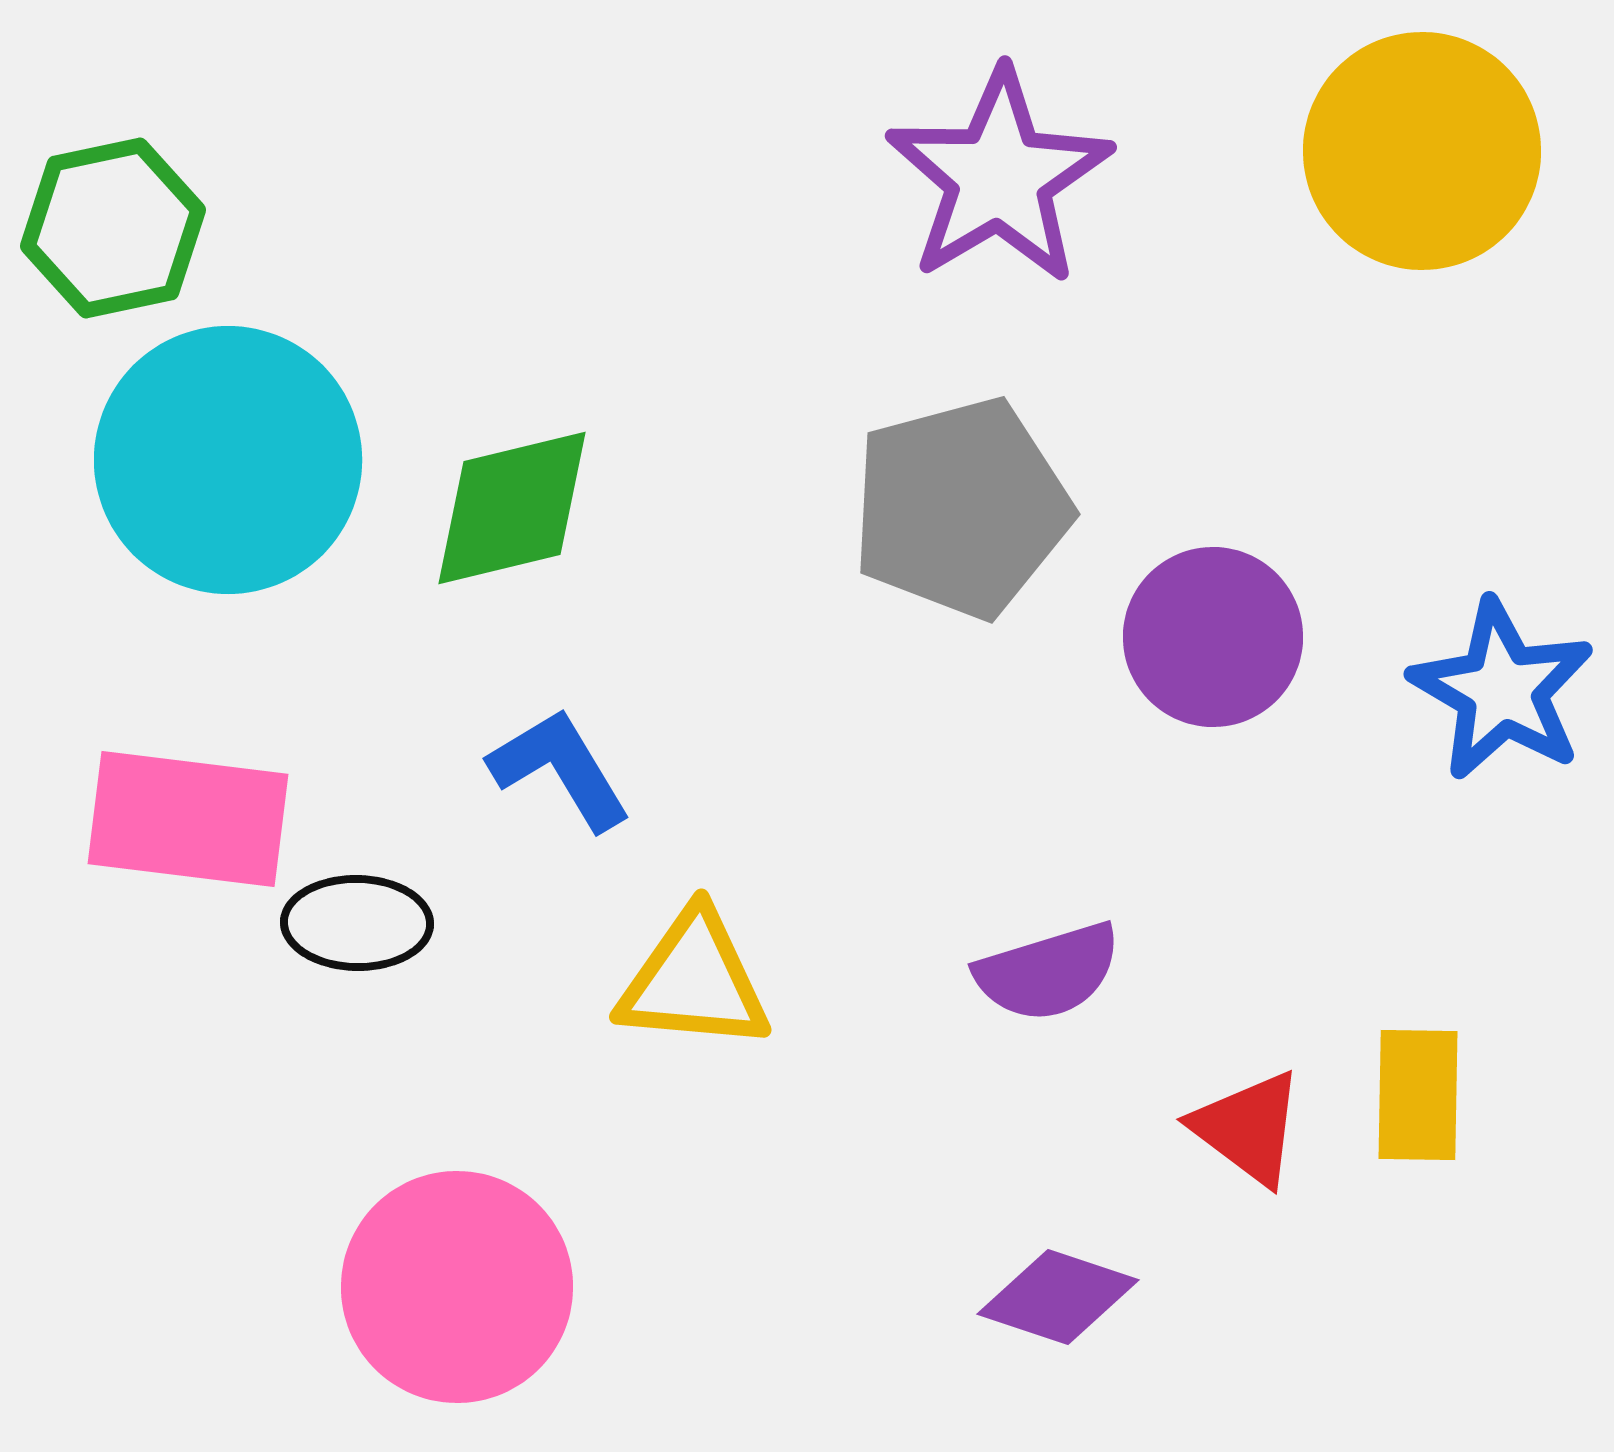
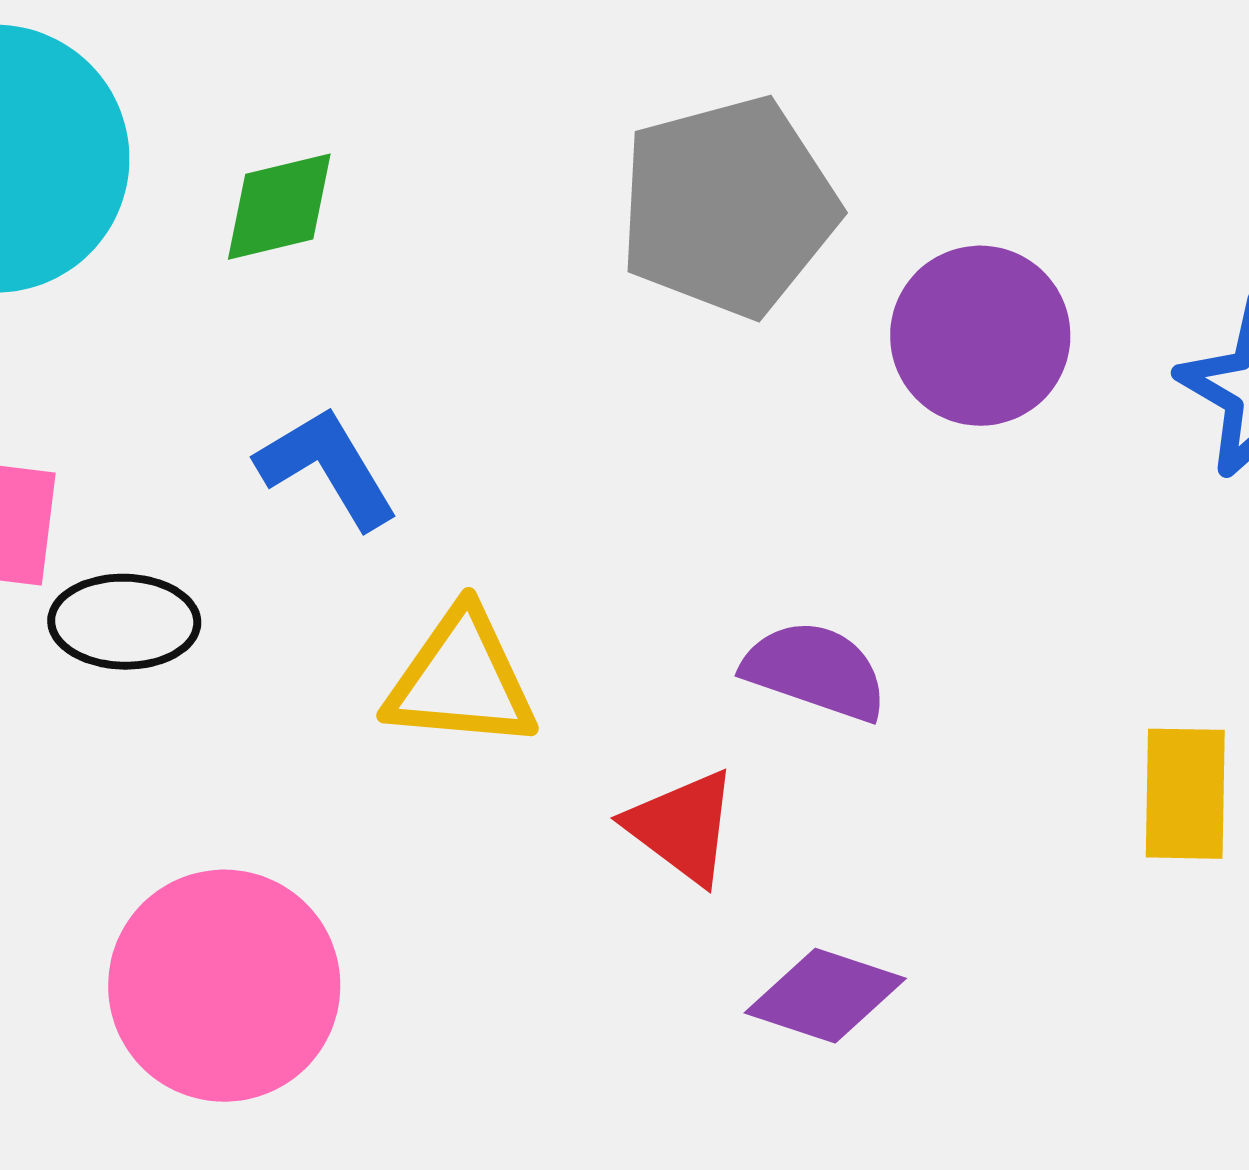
green diamond: (512, 508) -> (279, 207), size x0.7
purple semicircle: (1048, 972) -> (815, 671), turned -144
red triangle: (1248, 1128) -> (682, 827), moved

